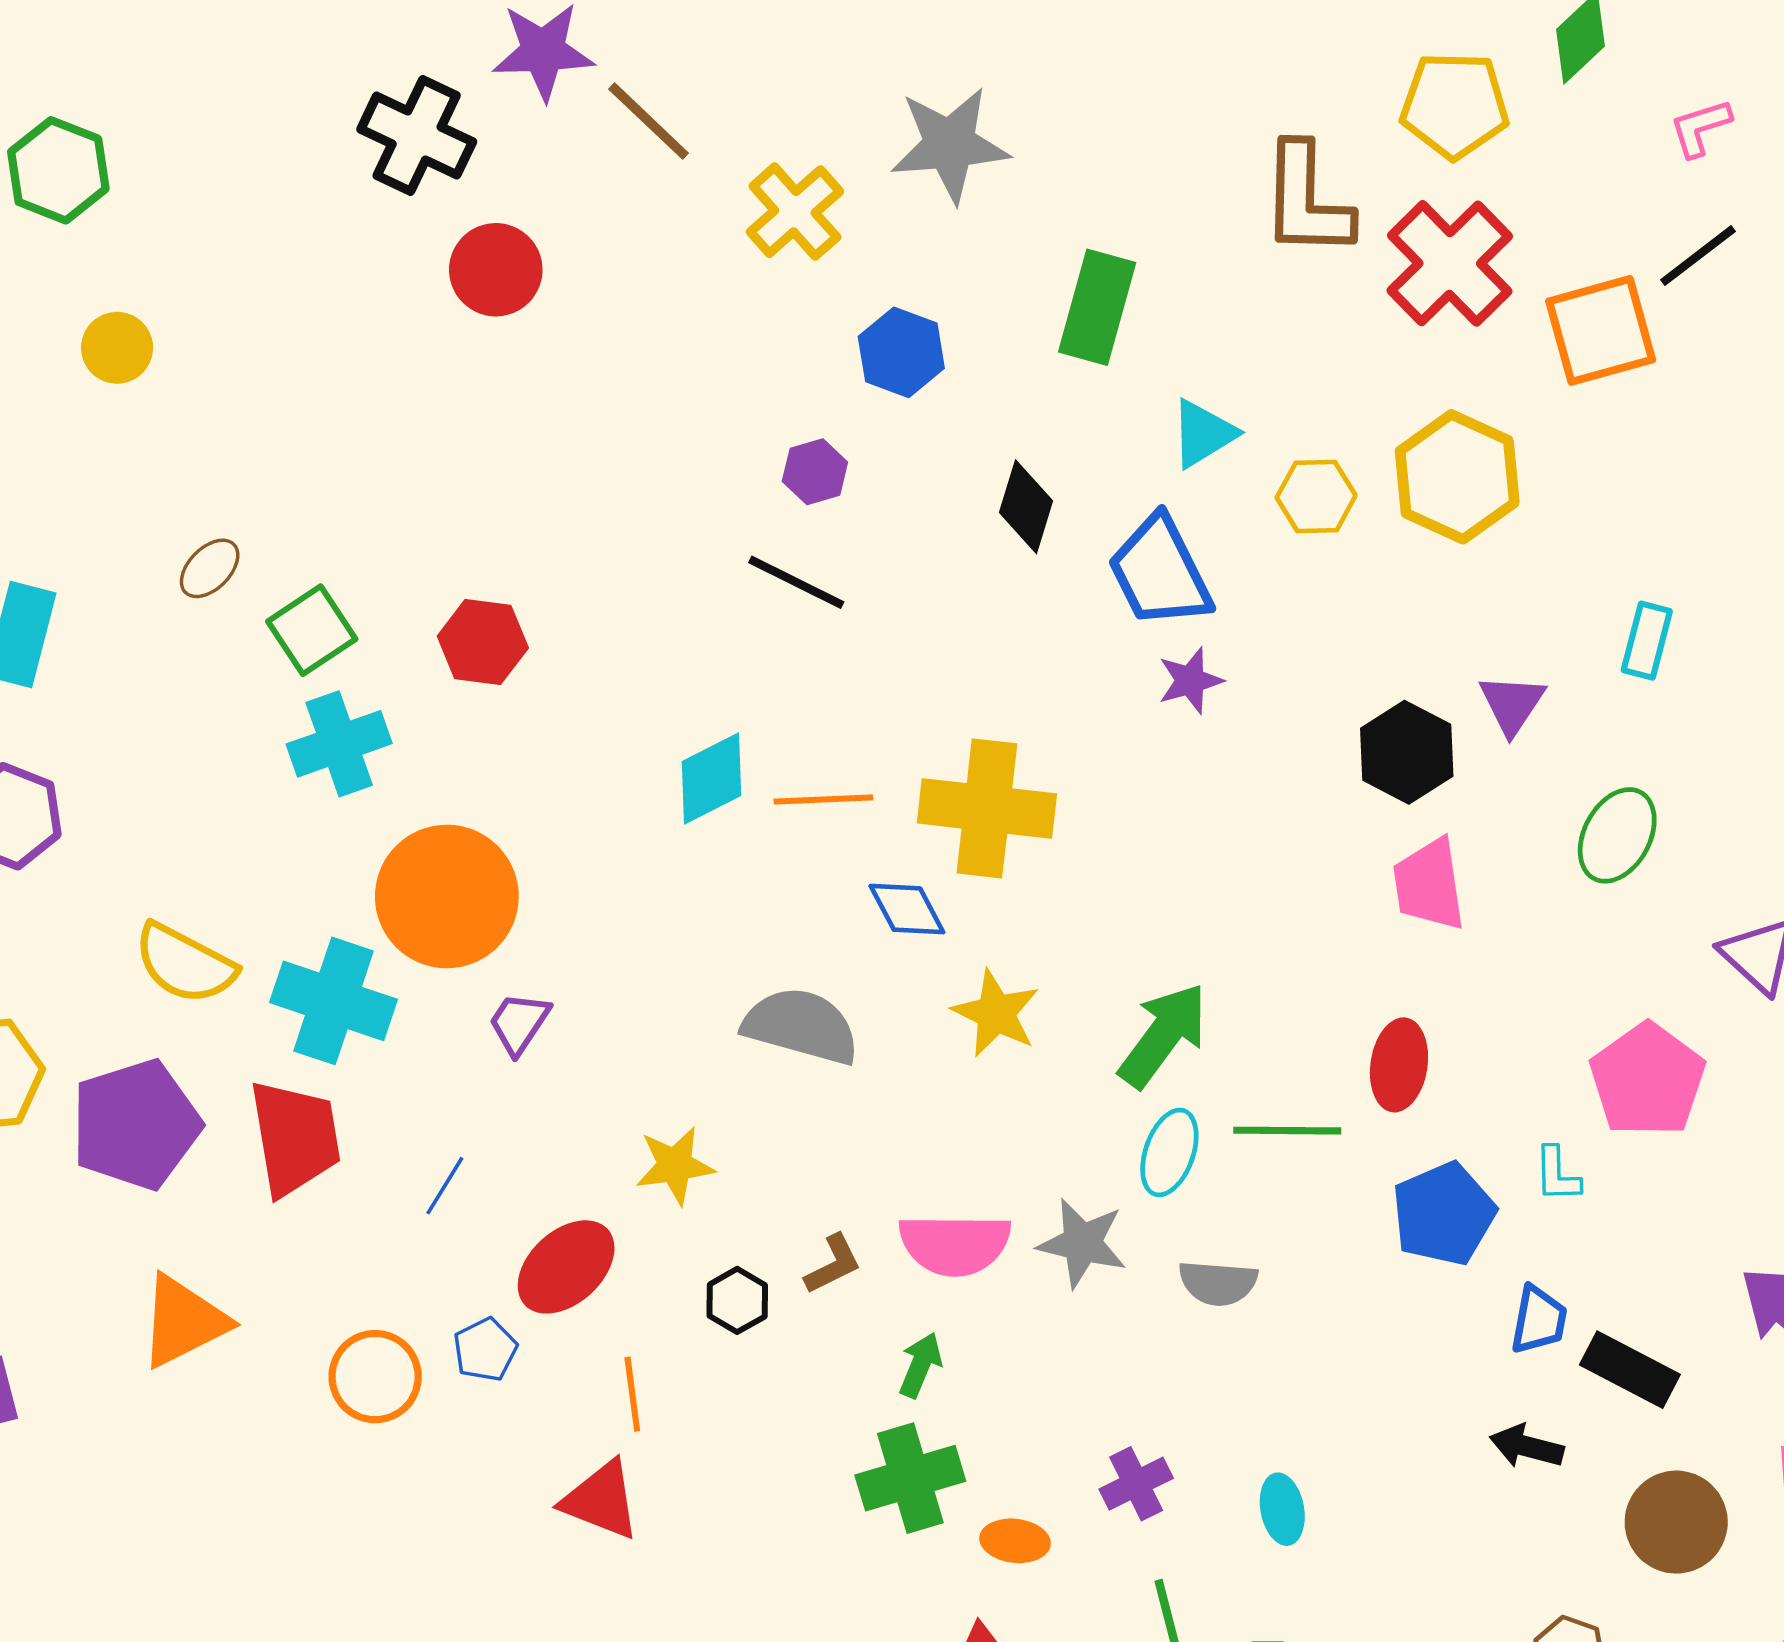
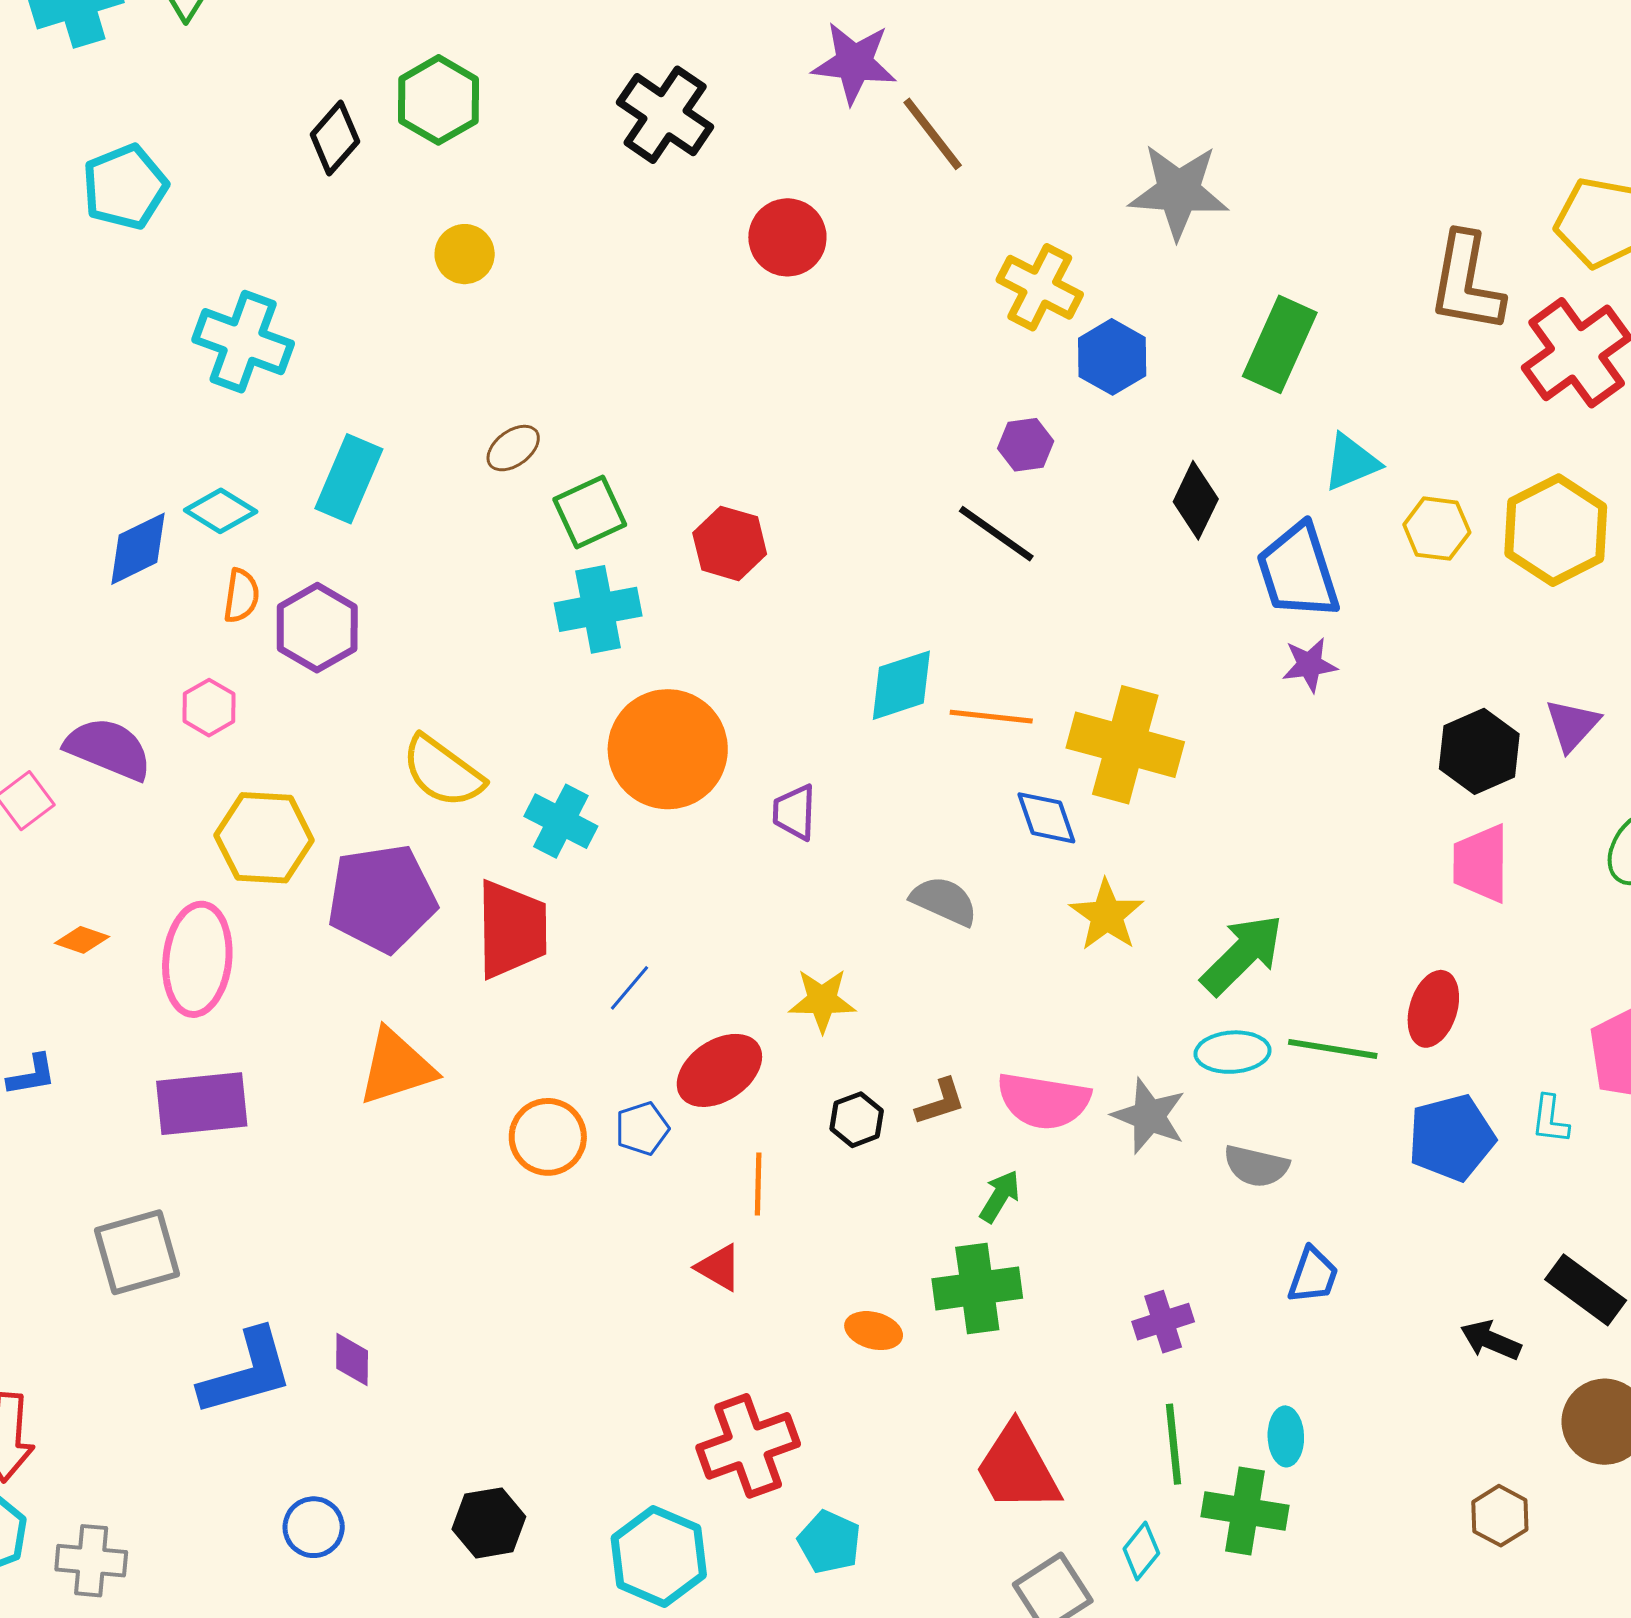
black cross: (417, 136) -> (665, 115), moved
yellow cross: (795, 212) -> (1040, 287), moved, turned -30
cyan cross: (334, 1001) -> (561, 821), size x0.7
purple trapezoid: (519, 1023) -> (794, 812), moved, turned -40
gray semicircle: (801, 1026) -> (944, 901), size x0.7
cyan ellipse: (1169, 1152) -> (1233, 1052), turned 58
blue trapezoid: (1539, 1320) -> (1313, 1275), moved
red triangle: (601, 1500) -> (719, 1268), size x0.7
cyan ellipse: (1282, 1509) -> (1286, 1436), moved
orange ellipse: (1015, 1541) -> (874, 1331), moved

